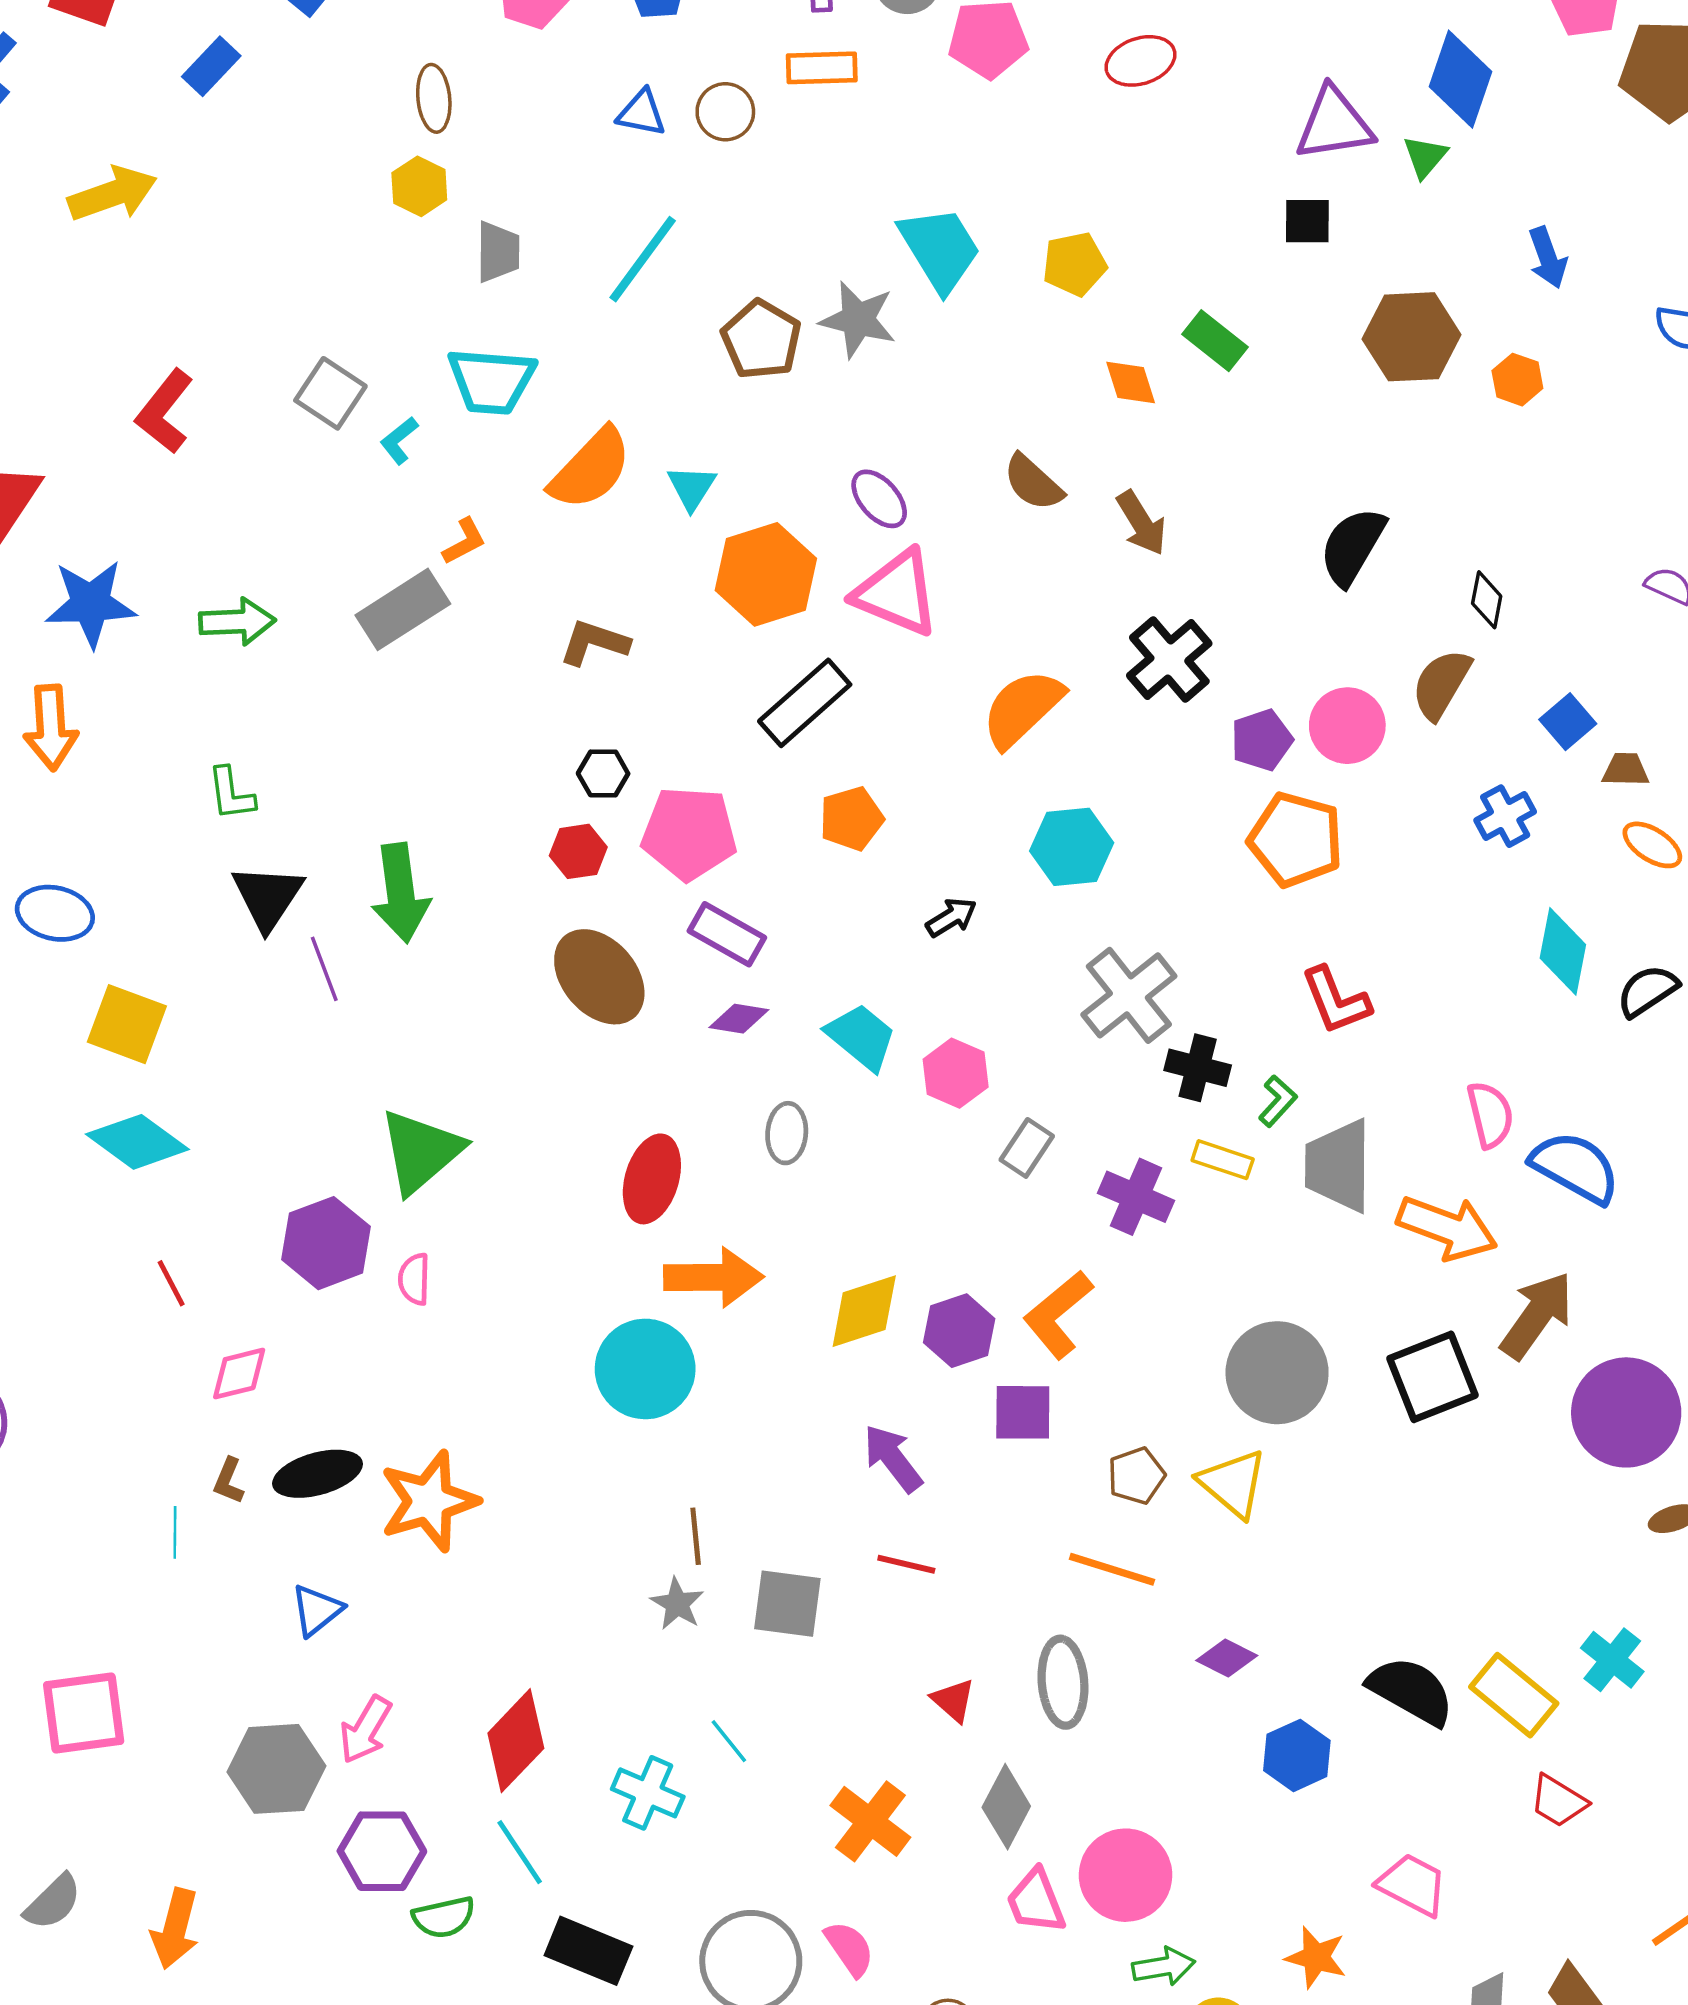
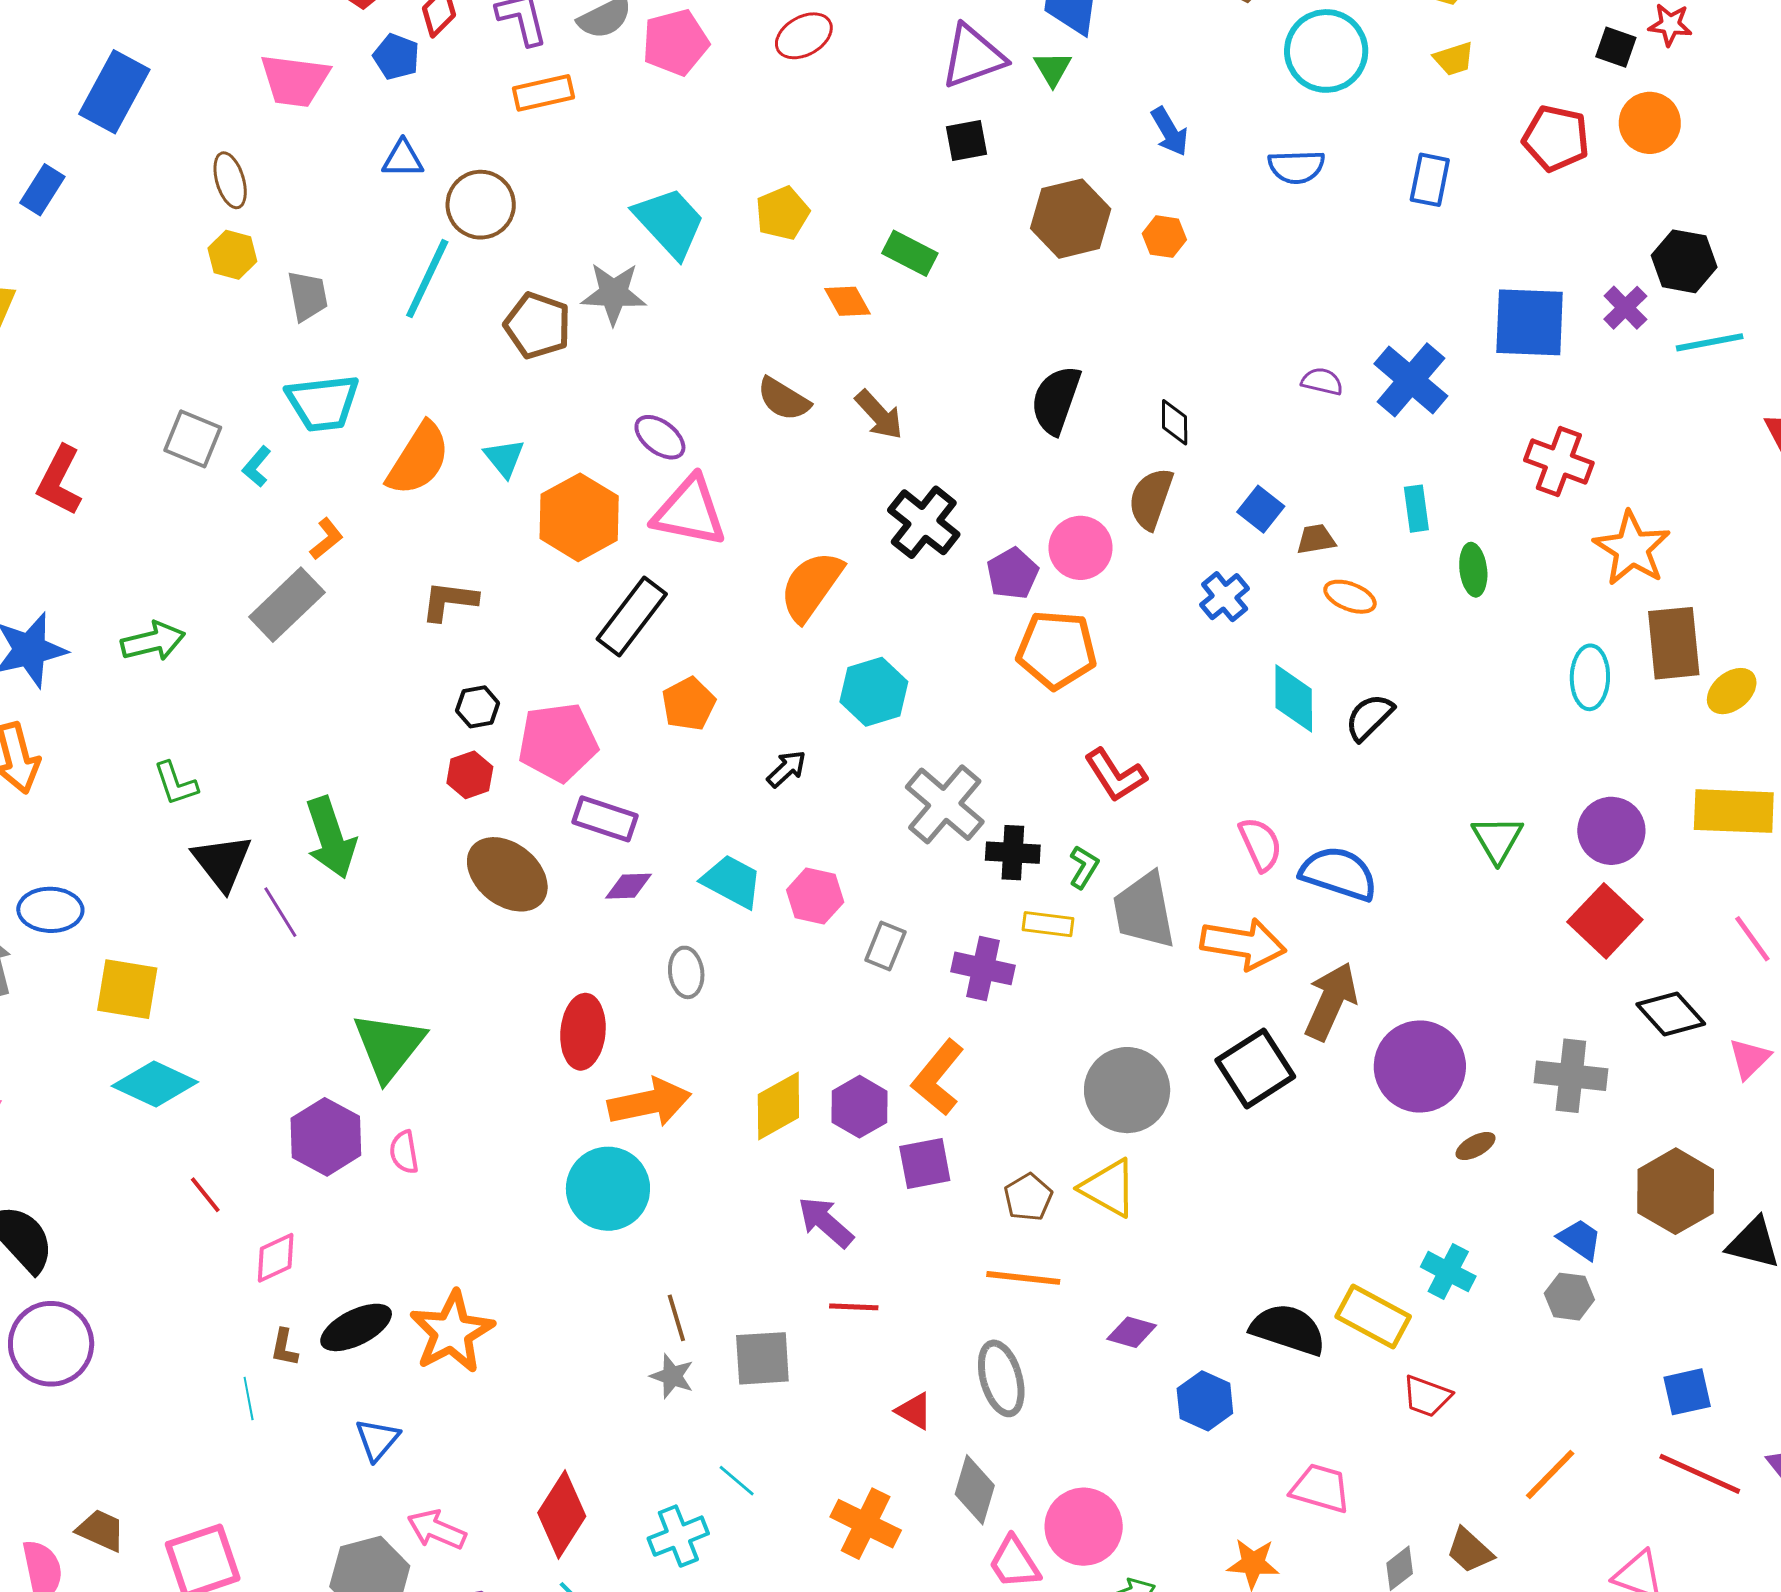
brown circle: (725, 112) -> (481, 205), moved, size x1.4
pink arrow: (365, 1730) -> (437, 1530), turned 94
cyan cross: (648, 1793) -> (678, 1536), turned -34

